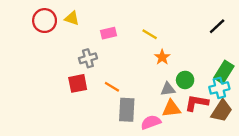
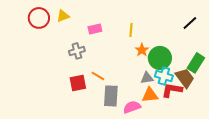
yellow triangle: (72, 18) -> (63, 16), turned -40
yellow line: (150, 34) -> (131, 30), turned 64
green circle: (185, 80) -> (160, 58), moved, size x1.5
red square: (78, 83) -> (78, 83), moved
cyan cross: (219, 88) -> (164, 76), moved, turned 30
brown trapezoid: (222, 111) -> (185, 78), moved, turned -70

